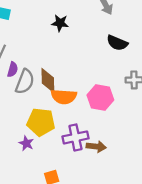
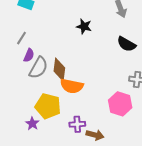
black star: (60, 23) -> (84, 26), moved
pink hexagon: (100, 98) -> (120, 104), moved
purple cross: (75, 137) -> (77, 124), size x0.7

